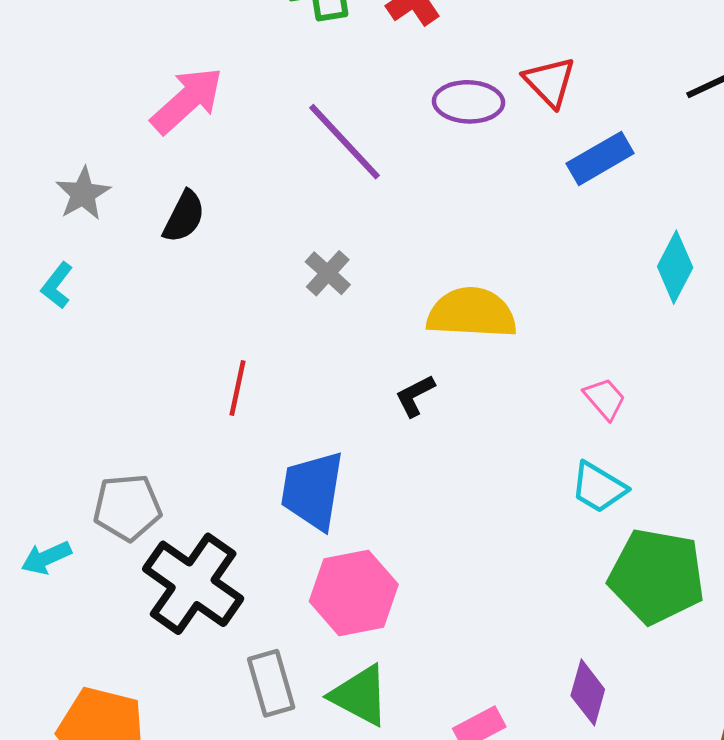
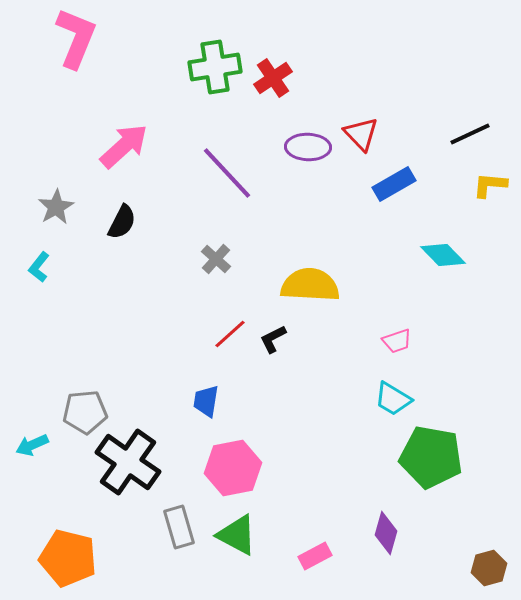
cyan diamond: (675, 267) -> (443, 255), turned -72
red line: (237, 388) -> (230, 334), moved, turned 36
pink trapezoid: (605, 399) -> (397, 341), turned 112
blue trapezoid: (312, 490) -> (206, 401), size x0.6

